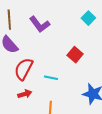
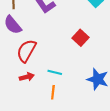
cyan line: (51, 78) -> (55, 72), moved

